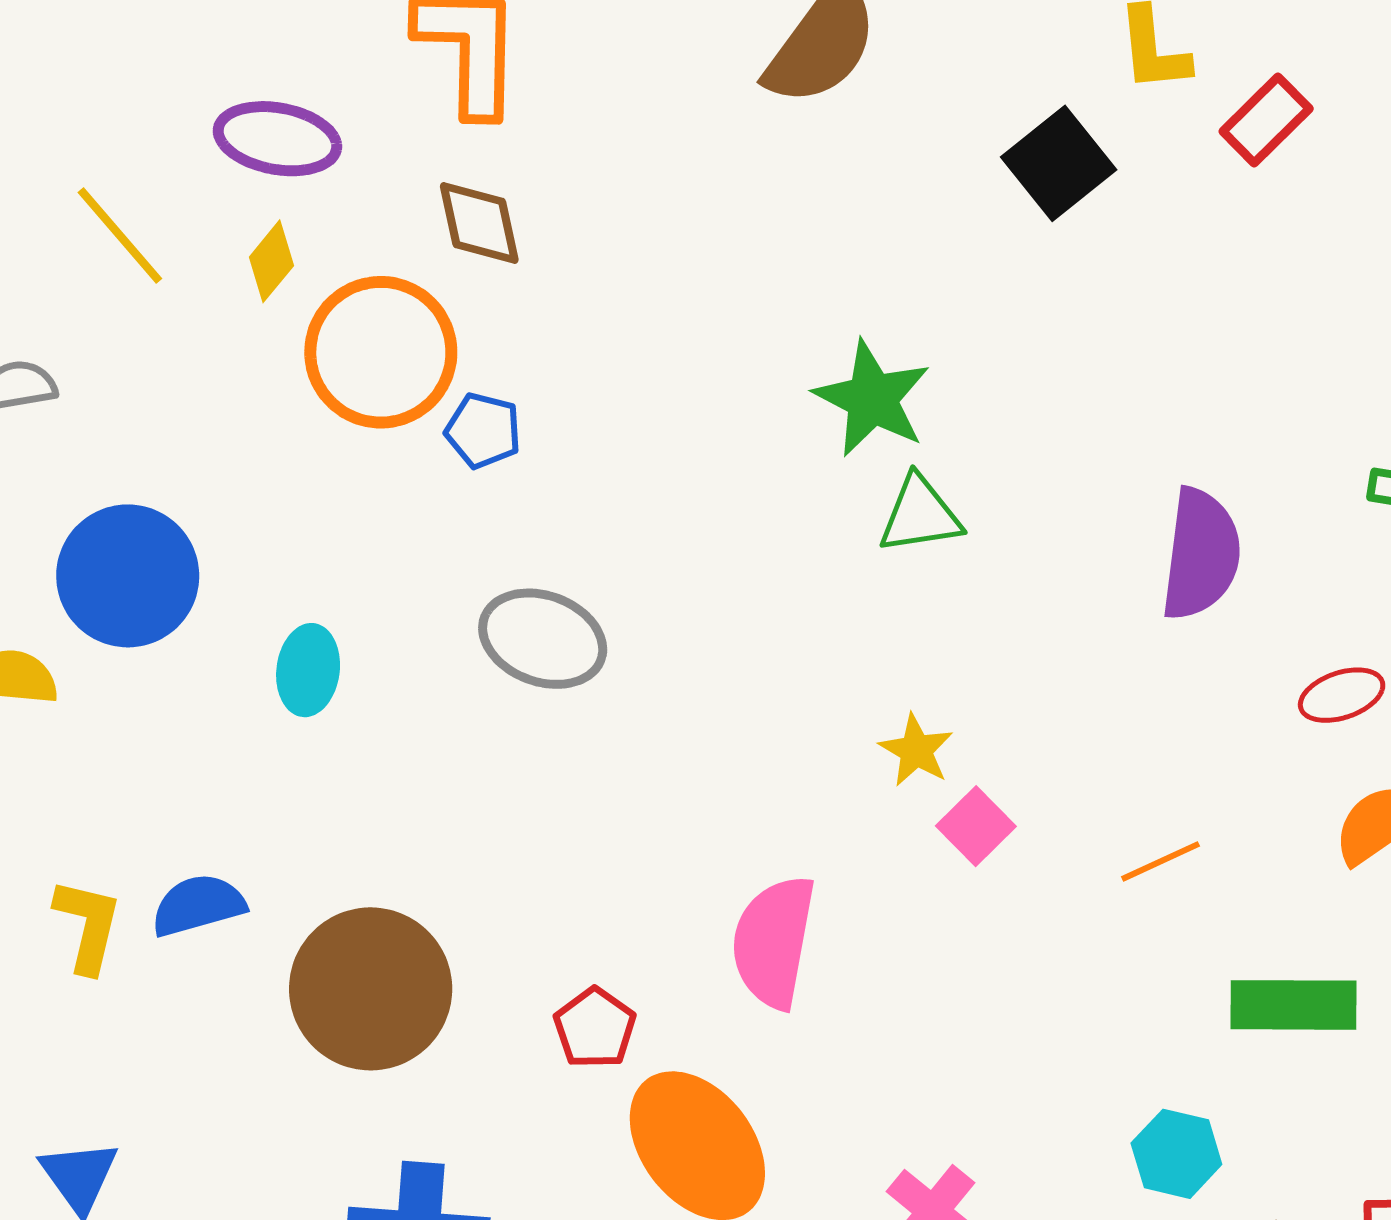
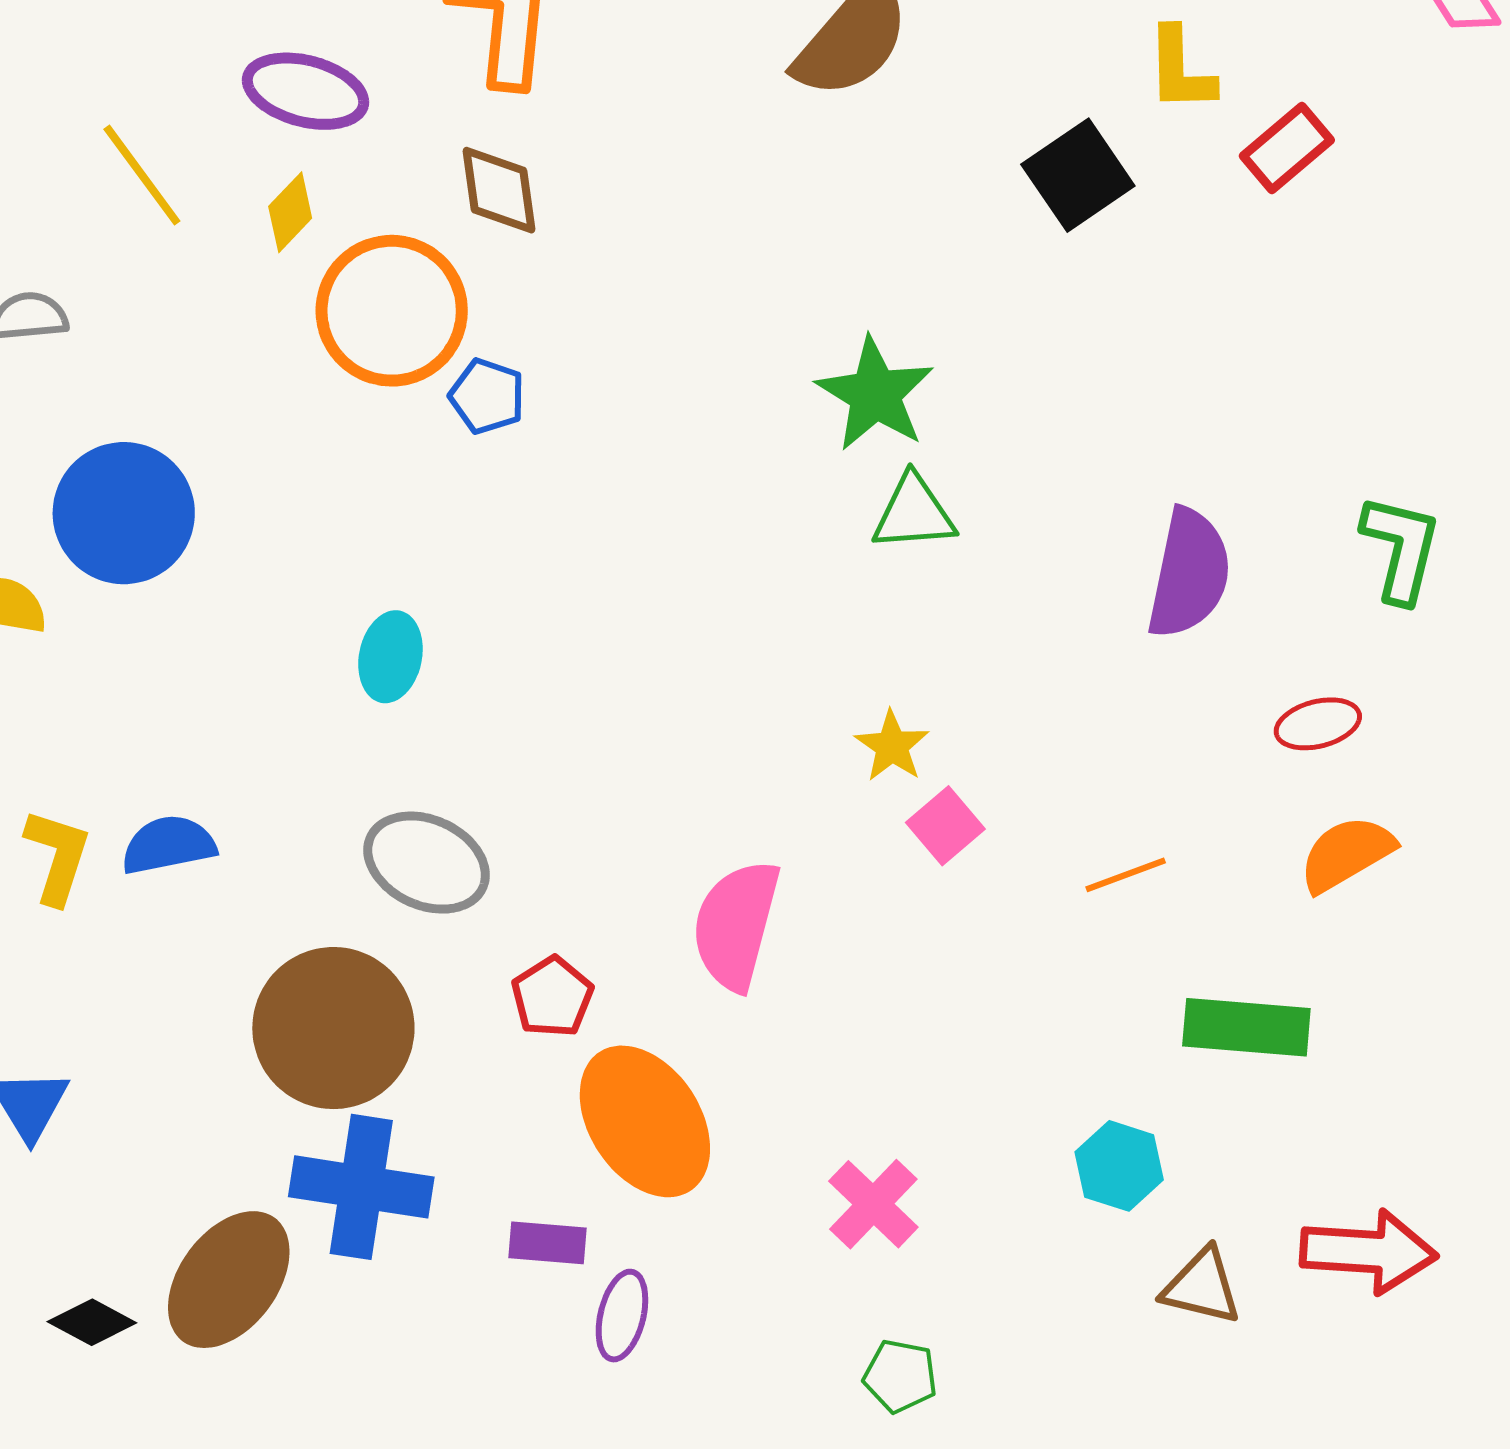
gray ellipse: (543, 639) -> (427, 863), moved
cyan ellipse: (308, 670) -> (390, 657), moved
brown circle: (371, 989) -> (333, 1028), moved

